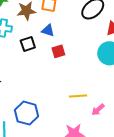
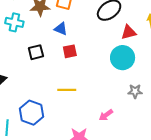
black square: (28, 44) -> (36, 52), moved
yellow line: (78, 96) -> (67, 90), moved

